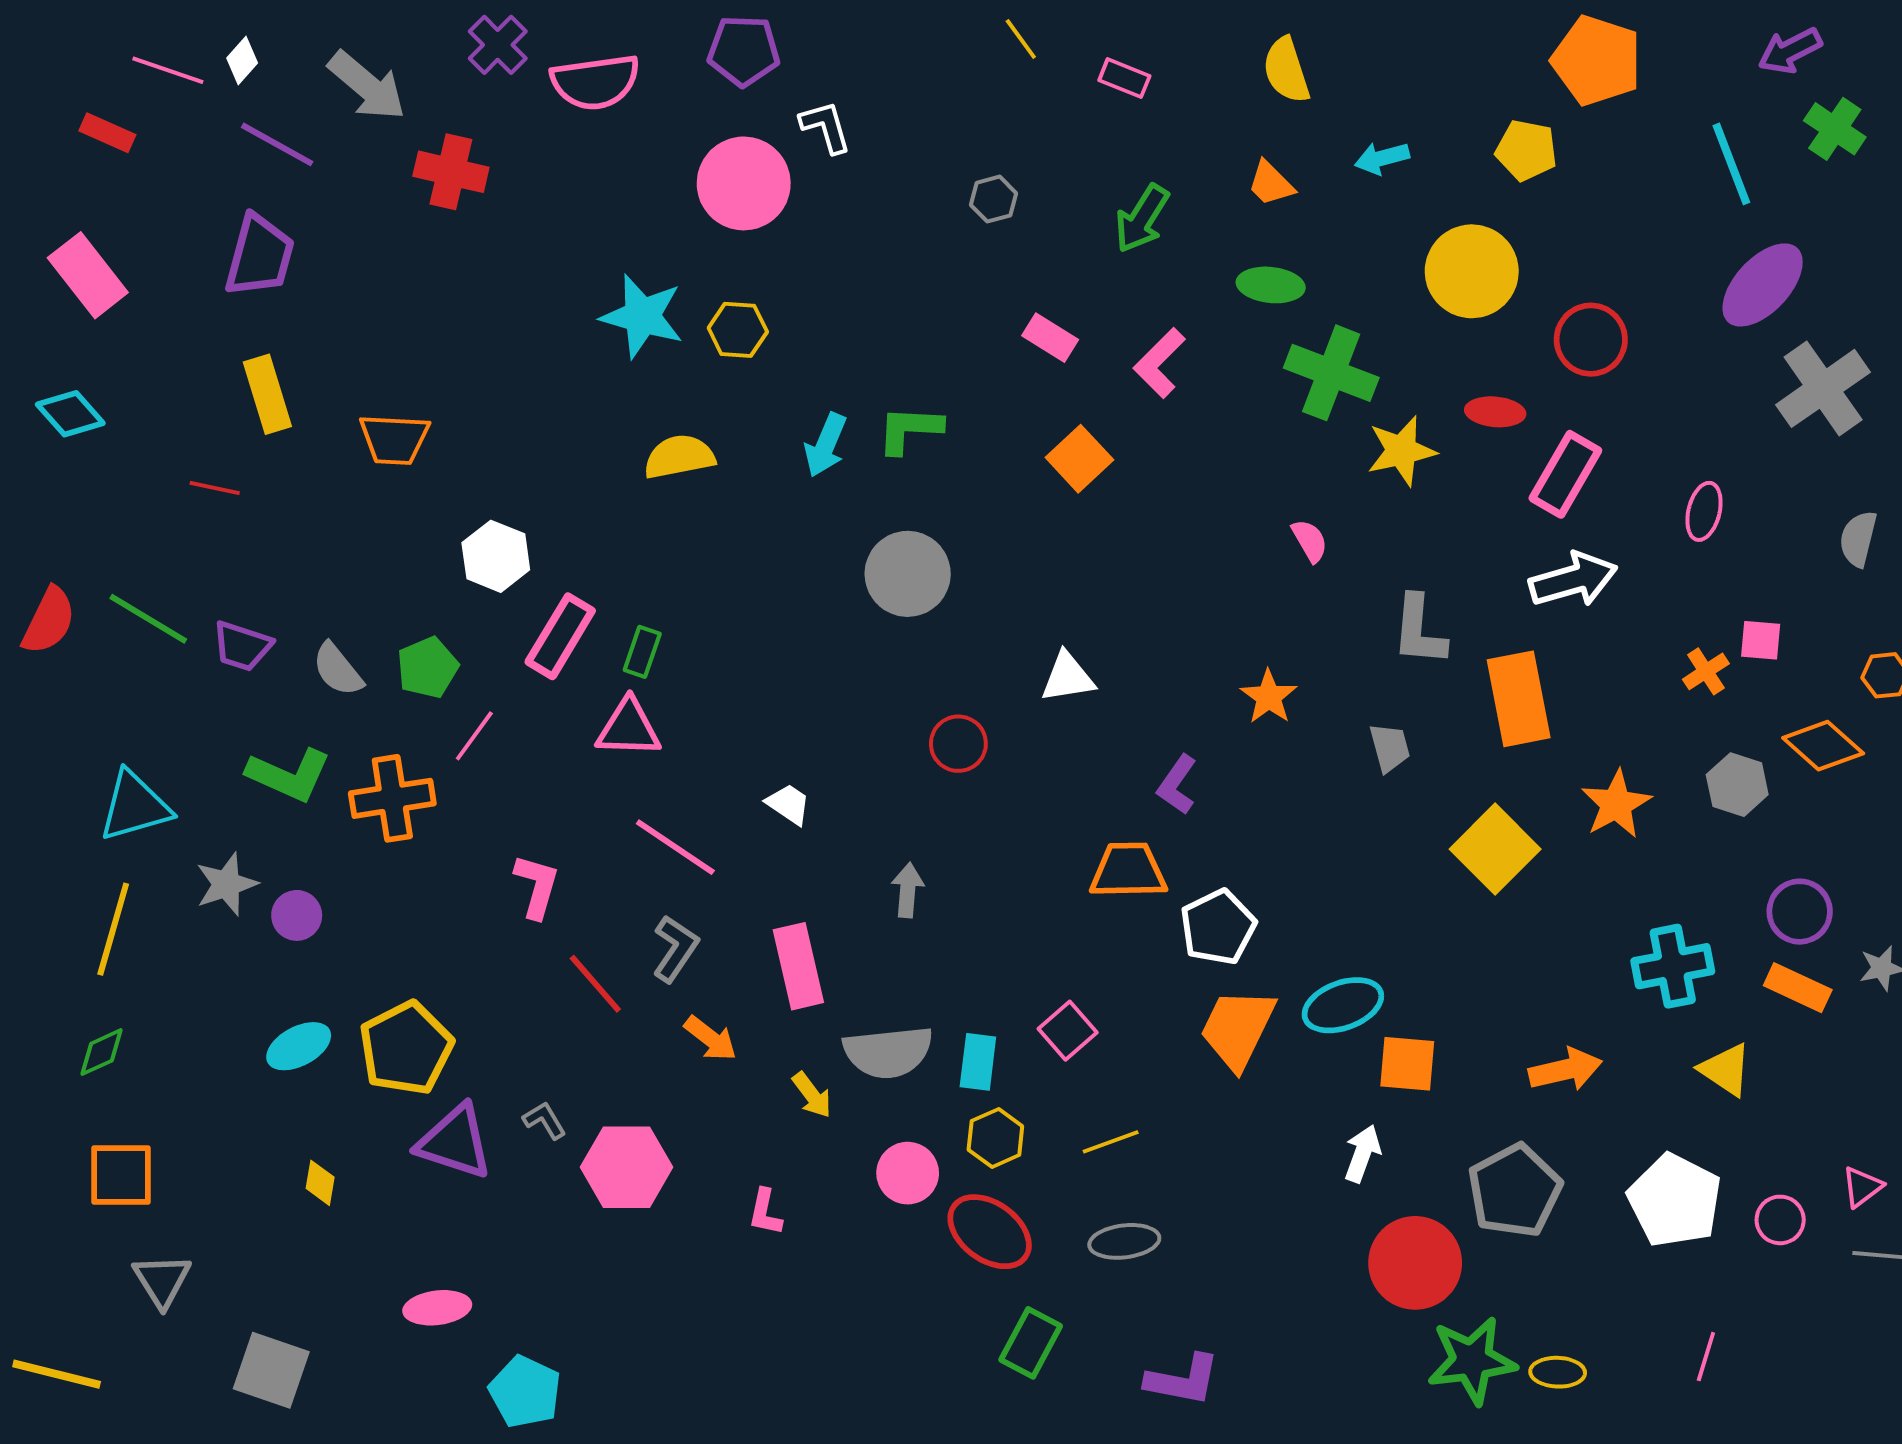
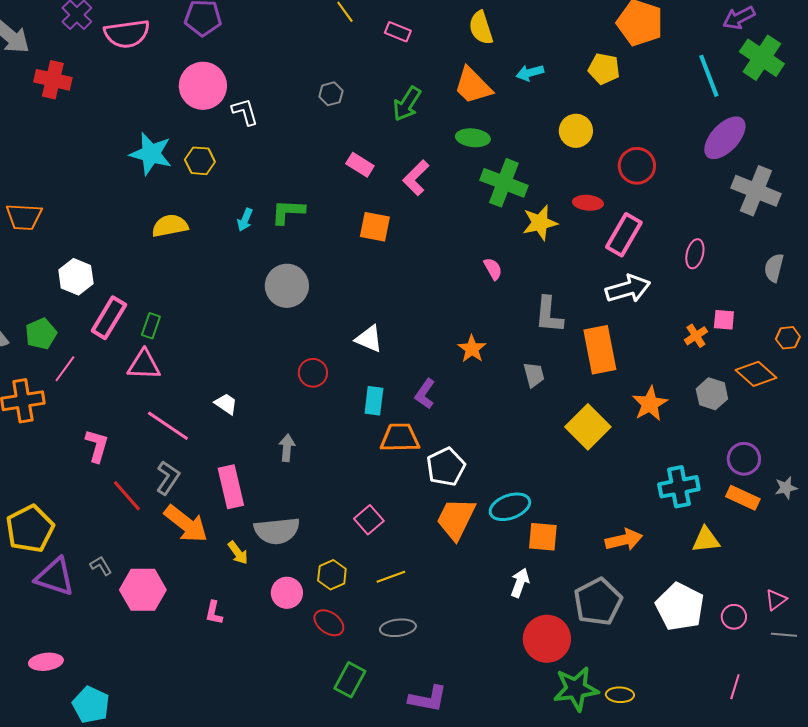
white L-shape: (826, 127) -> (245, 112), moved
green cross: (1835, 129) -> (762, 58), size x1.4
orange trapezoid: (1271, 183) -> (473, 86), size x1.6
yellow circle: (1472, 271) -> (576, 131), size x0.7
gray cross: (1823, 388) -> (756, 191), turned -33
cyan arrow: (826, 445) -> (245, 220), size x0.7
orange square: (1079, 459) -> (375, 227), turned -36
white triangle: (1068, 677) -> (369, 339), turned 32
orange arrow: (710, 1038) -> (186, 524), size x1.6
cyan rectangle: (978, 1062) -> (374, 401), moved
yellow triangle: (1725, 1070) -> (706, 540), turned -40
red ellipse: (990, 1232) -> (329, 623), size x0.7
pink line: (1706, 1357) -> (735, 687), moved

